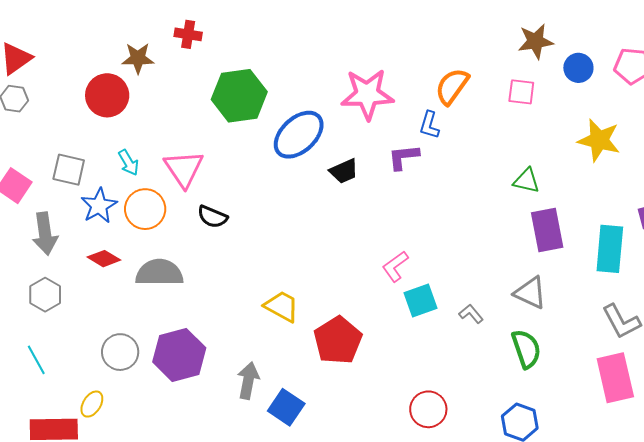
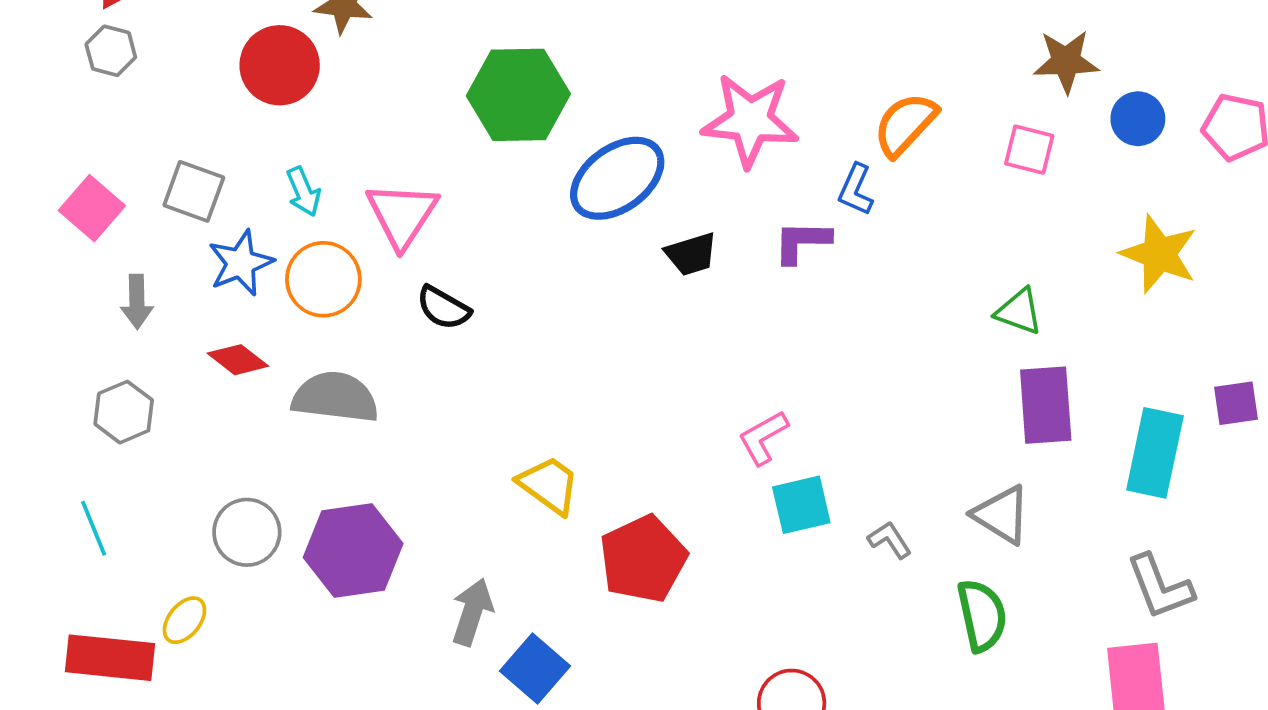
gray arrow: (45, 234) -> (137, 302), size x0.7

